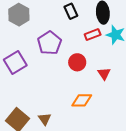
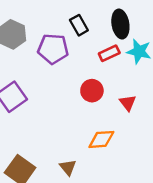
purple pentagon: (49, 43) -> (53, 49), moved, turned -30
brown triangle: (45, 119) -> (68, 167), moved

